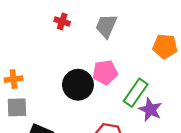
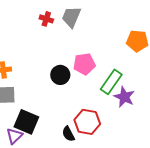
gray trapezoid: (106, 26) -> (71, 17), moved
black circle: (78, 85) -> (60, 75), size x0.7

